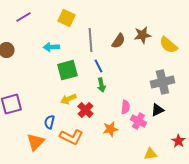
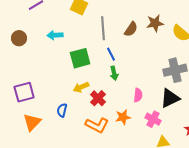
cyan arrow: (51, 47) -> (55, 35), moved
black triangle: (157, 110) -> (170, 98), size x1.5
pink cross: (138, 121) -> (153, 119), moved
orange L-shape: (71, 137) -> (97, 125), moved
orange triangle: (35, 142) -> (32, 122), moved

